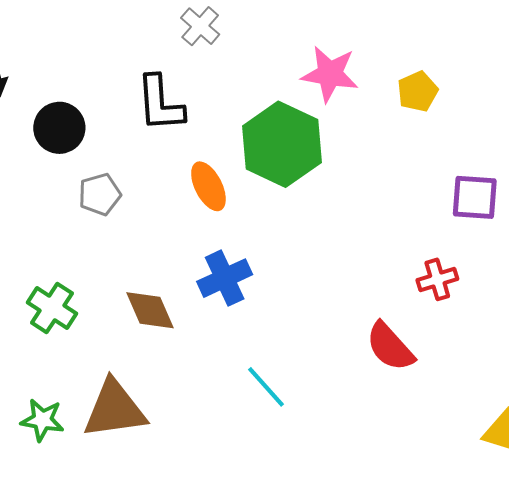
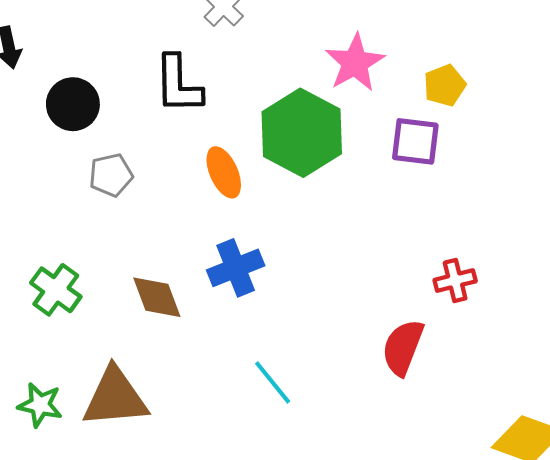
pink star: (330, 74) -> (355, 63), turned 30
purple square: (475, 197) -> (415, 141), moved
red semicircle: (390, 347) -> (403, 347), turned 60

